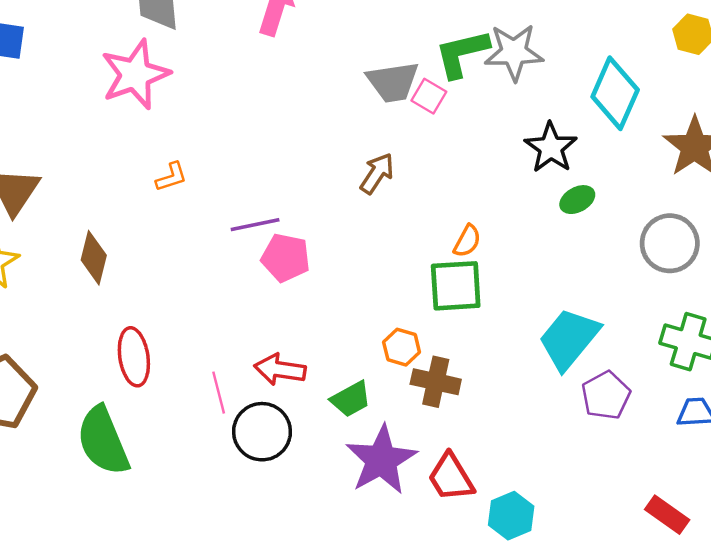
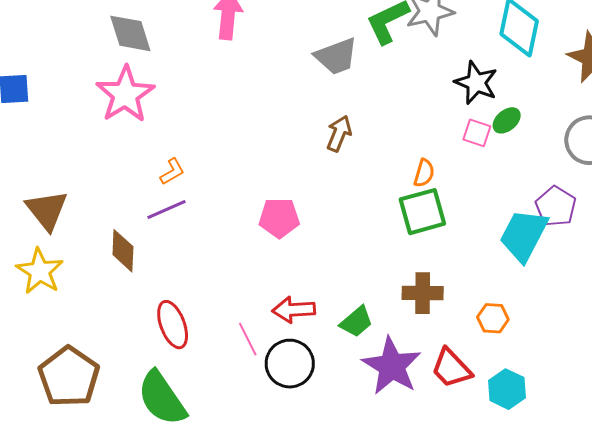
pink square: (429, 96) -> (477, 133), moved
purple line: (255, 225) -> (167, 209), moved
orange hexagon: (402, 347) -> (493, 318), moved
purple pentagon: (606, 395) -> (556, 206), moved

